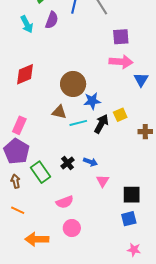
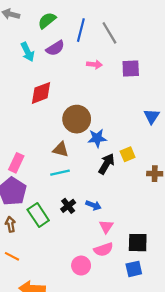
purple semicircle: (52, 20) -> (55, 48), turned 36
pink arrow: (121, 62) -> (94, 64), moved, size x0.6
red diamond: (25, 74) -> (41, 93), moved
cyan line: (78, 123) -> (60, 173), moved
pink semicircle: (65, 202) -> (103, 250), moved
pink circle: (72, 228) -> (81, 266), moved

